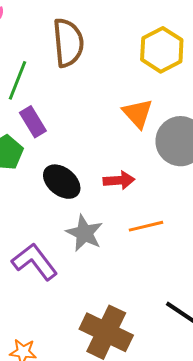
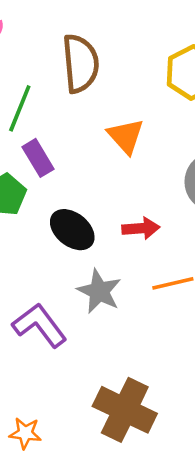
orange triangle: (138, 113) -> (126, 136), moved

